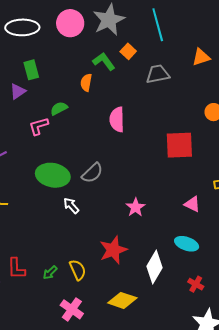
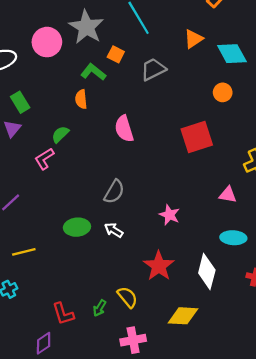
green ellipse: (53, 175) -> (77, 227), moved, size x0.7
white arrow: (71, 206) -> (114, 230), moved
pink cross: (72, 309) -> (133, 340), turned -30

